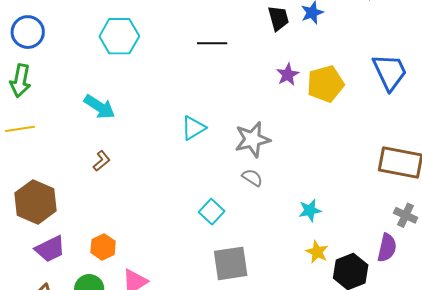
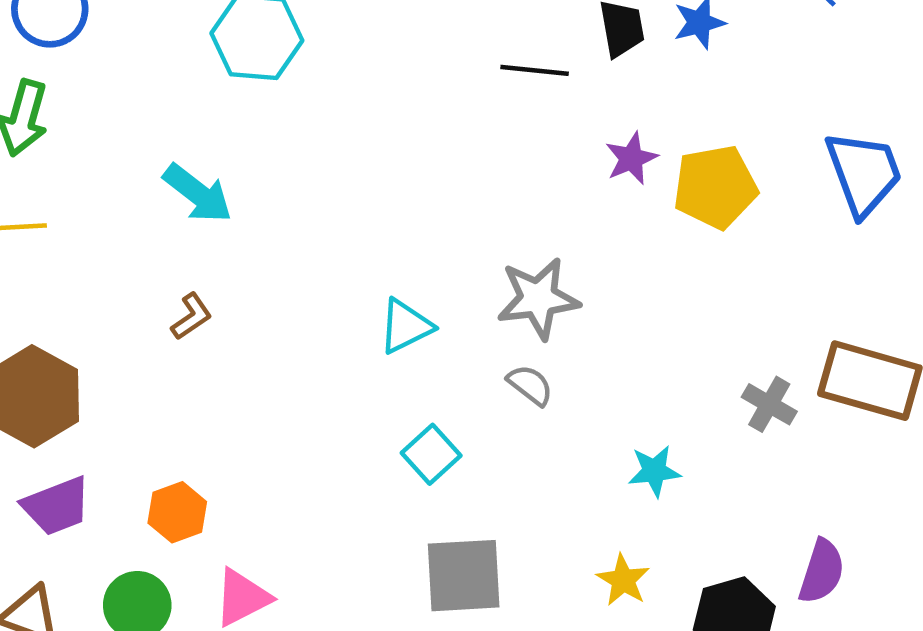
black line: (212, 43) -> (535, 70), moved
cyan triangle: (193, 128) -> (406, 326), moved
gray cross: (406, 215) -> (769, 404), moved
yellow star: (317, 252) -> (623, 580), moved

